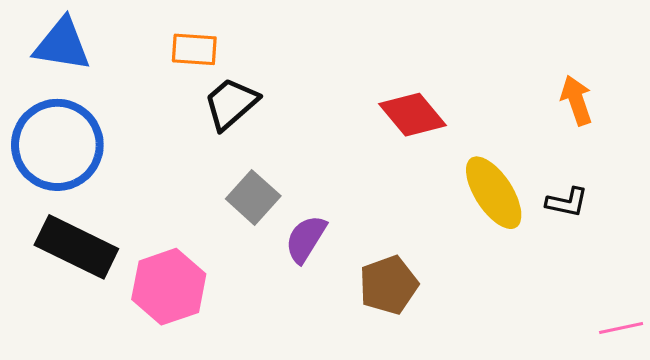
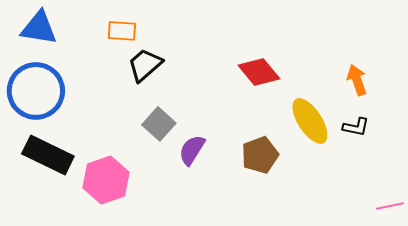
orange arrow: (576, 100) -> (357, 80), moved
brown pentagon: (389, 285) -> (260, 155), moved

